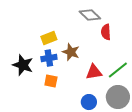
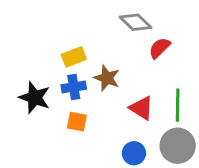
red semicircle: (106, 32) -> (160, 48), turned 49
green line: (118, 70) -> (178, 105), turned -50
red triangle: (94, 72) -> (142, 108), turned 42

